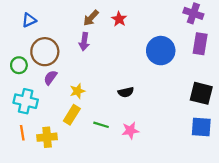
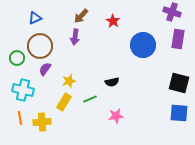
red star: (119, 19) -> (113, 21), moved
blue triangle: (29, 20) -> (35, 18), moved
green line: (101, 125) -> (90, 99), moved, turned -40

